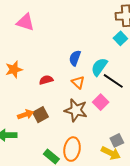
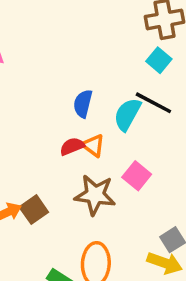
red semicircle: (46, 80) -> (72, 146), moved
black line: (113, 81) -> (153, 103), moved

